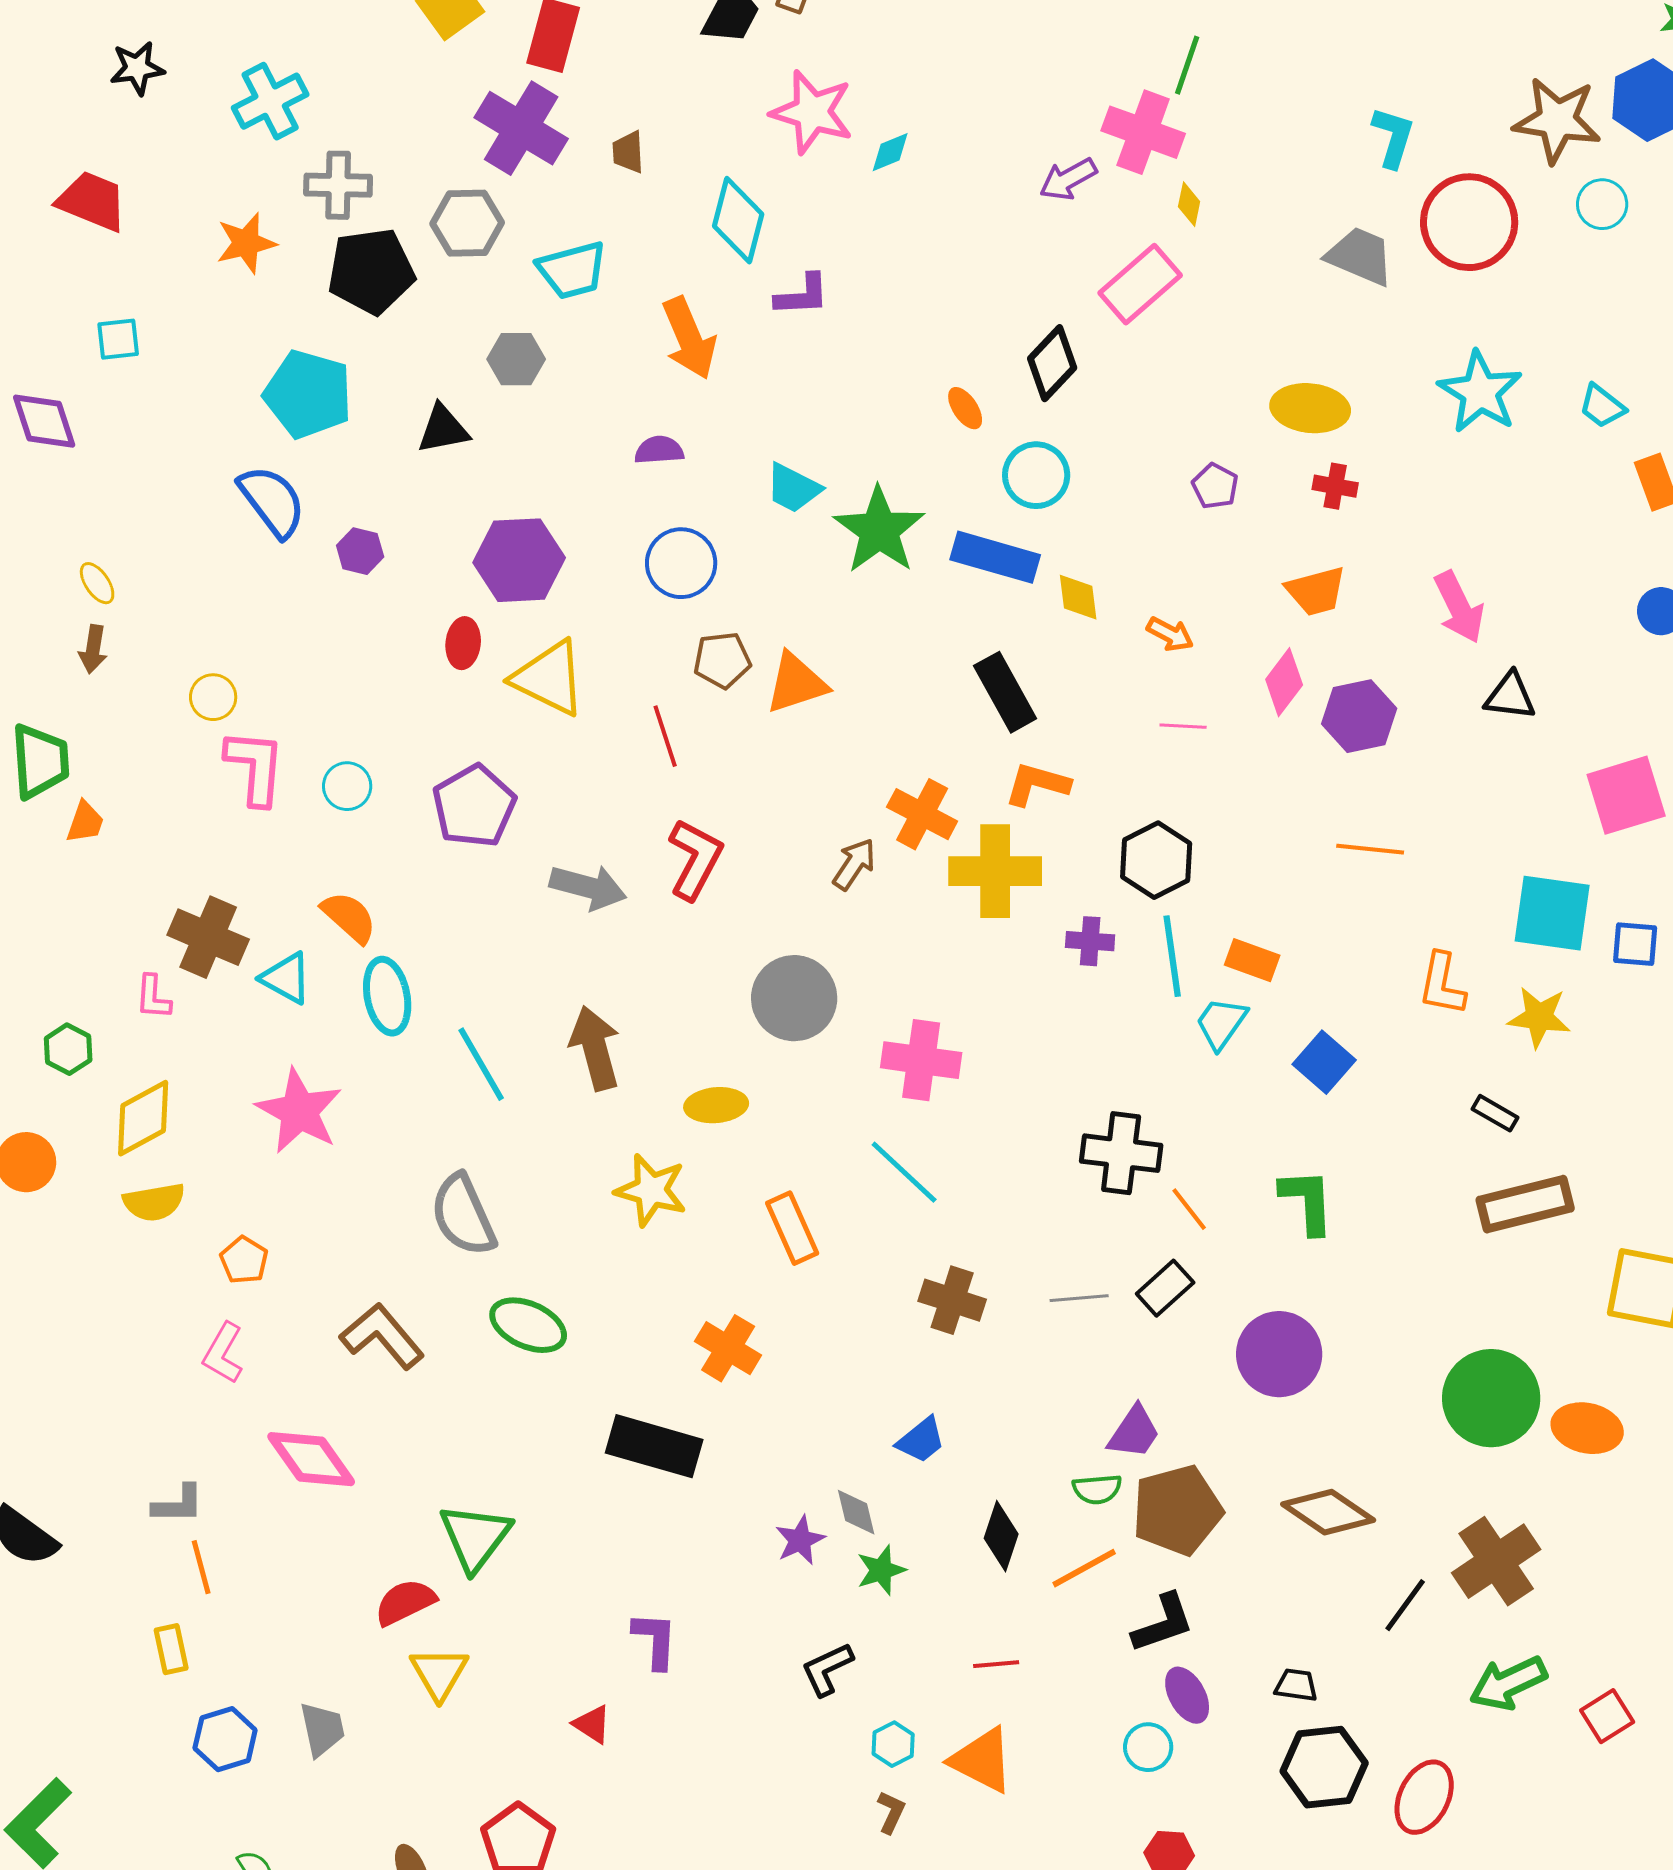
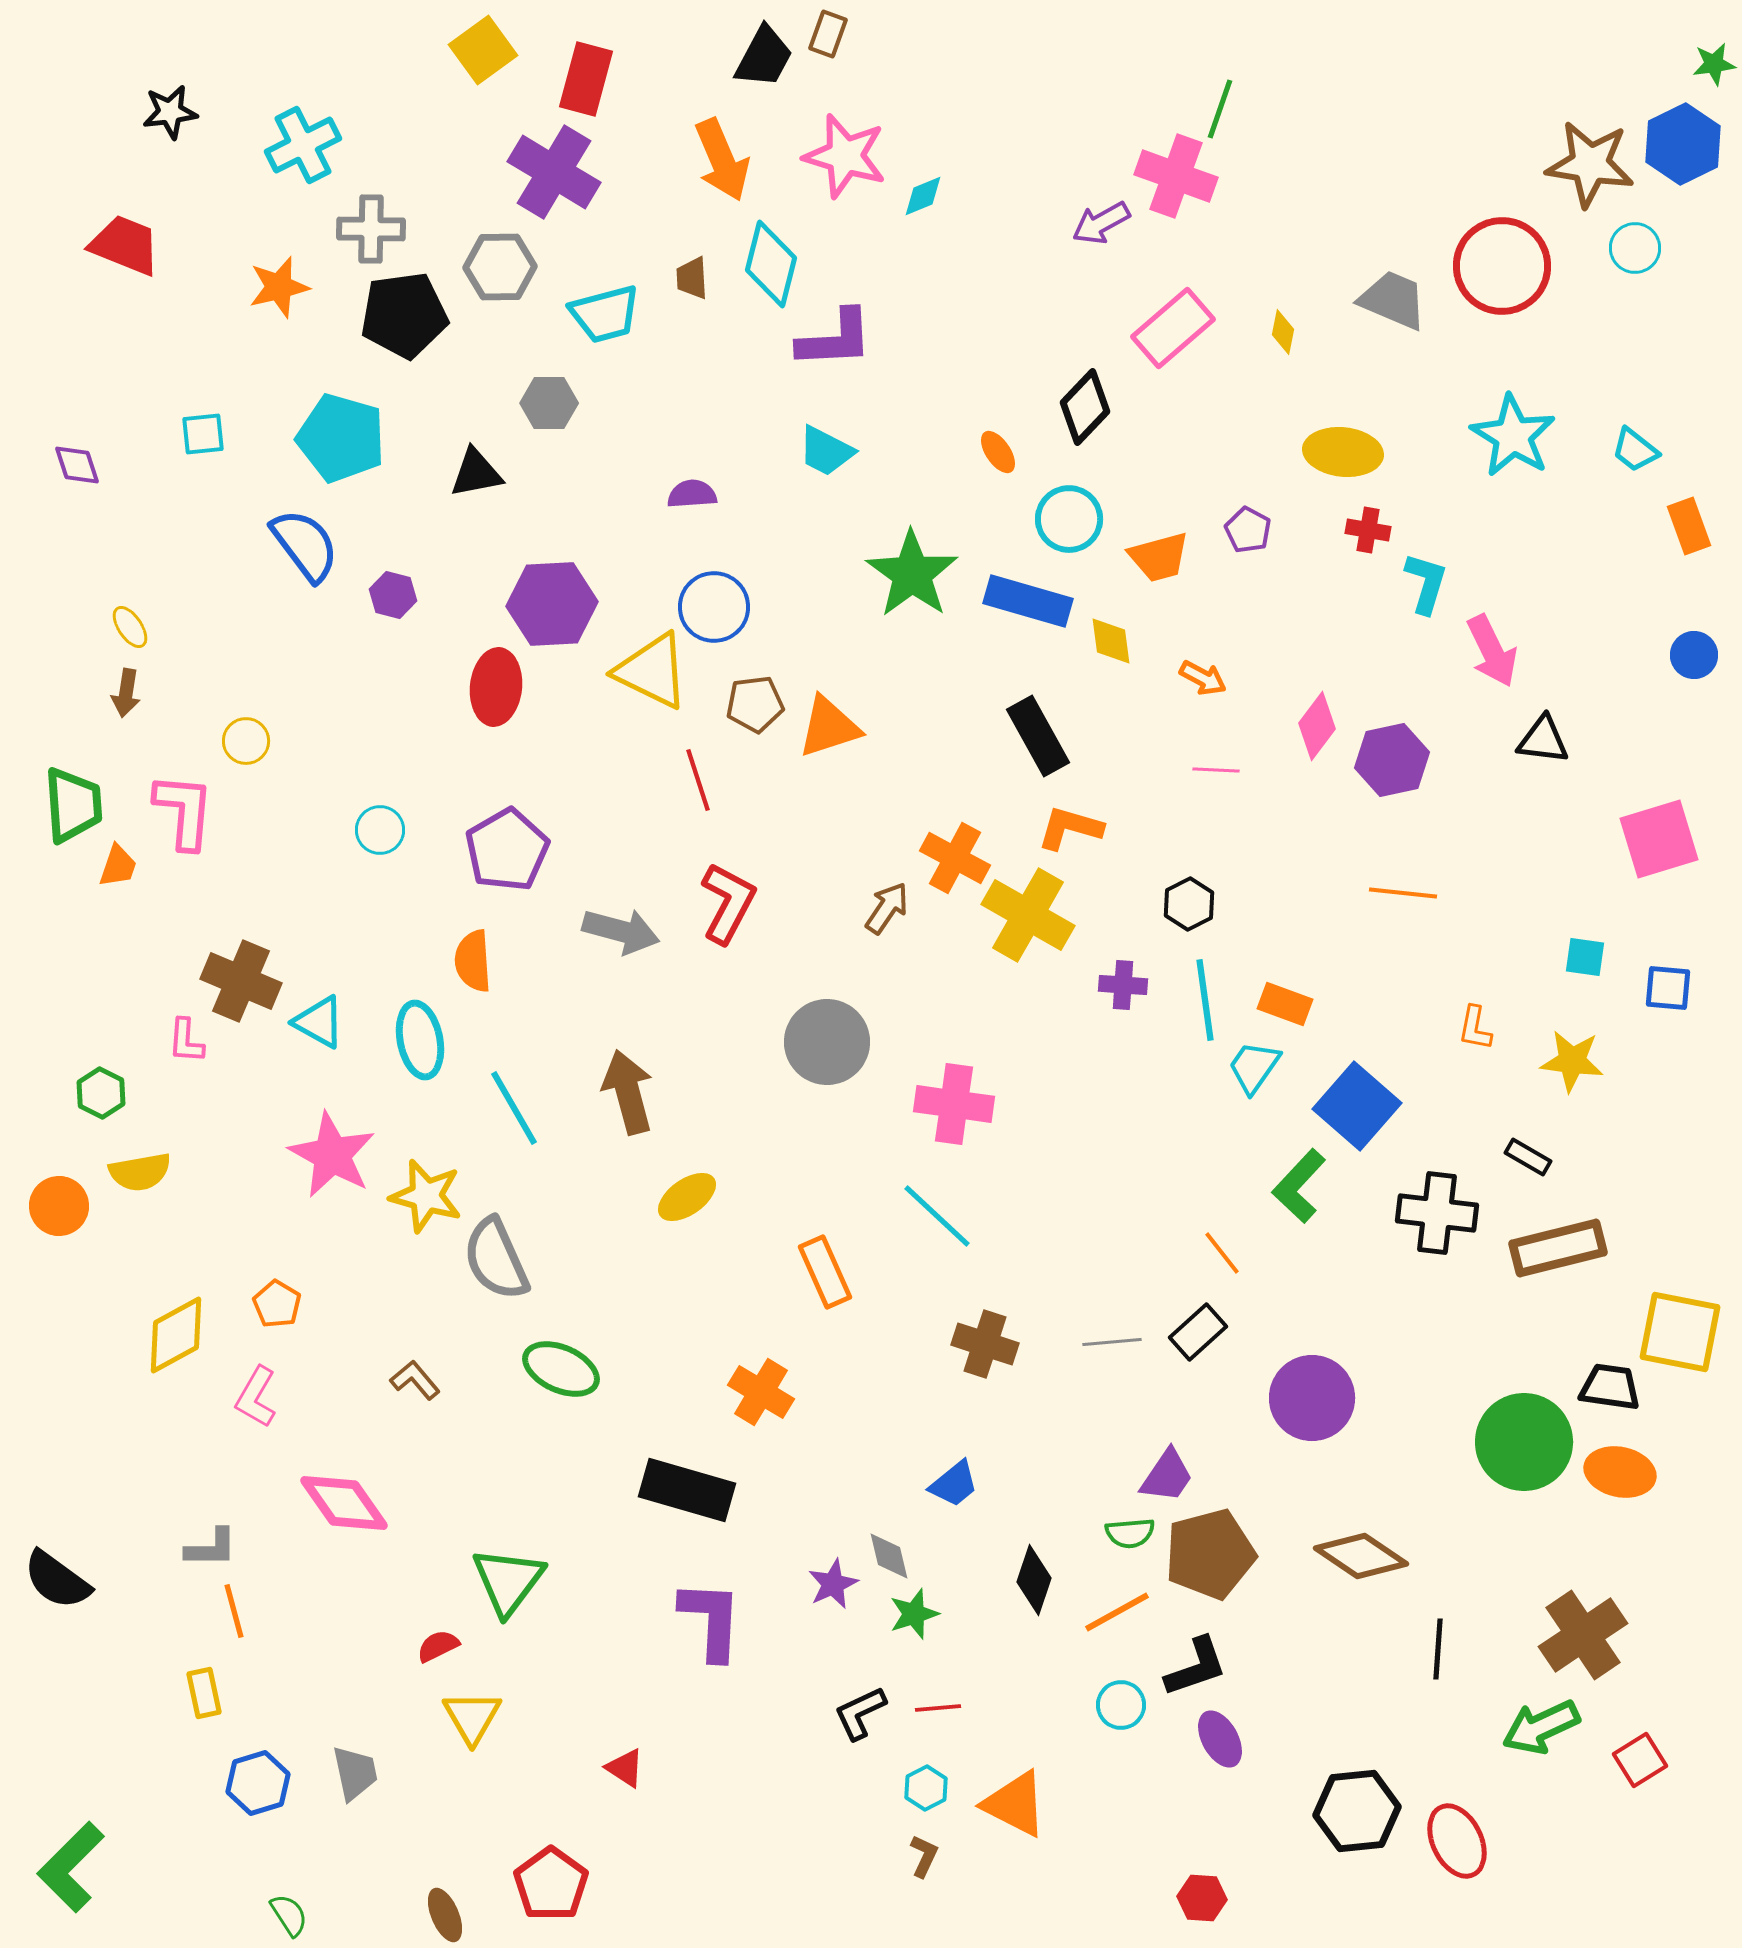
cyan L-shape: (1393, 137) -> (1426, 583), moved
brown trapezoid: (628, 152) -> (692, 278), moved
yellow diamond: (1189, 204) -> (1283, 332), moved
purple L-shape: (802, 295) -> (835, 339), size x1.4
orange arrow: (689, 338) -> (722, 160), moved
cyan square: (118, 339) -> (203, 434), moved
purple diamond: (44, 421) -> (77, 465), size x0.7
cyan trapezoid: (793, 488) -> (826, 451), moved
orange trapezoid: (1316, 591) -> (1159, 557), moved
red ellipse: (463, 643) -> (496, 687), size x1.5
yellow triangle: (549, 678) -> (652, 671), moved
pink L-shape: (255, 767) -> (184, 811), moved
black hexagon: (1156, 860) -> (1189, 904), size x0.7
yellow cross: (995, 871) -> (1028, 915), turned 30
cyan square: (1552, 913) -> (1585, 957), size x0.5
orange semicircle: (349, 917) -> (473, 961), moved, turned -136
orange L-shape: (1442, 984) -> (1475, 1028), size x0.7
blue square: (1324, 1062) -> (1357, 1106), size x1.4
yellow ellipse: (716, 1105) -> (687, 1197), moved, turned -30
yellow diamond: (143, 1118) -> (176, 1335), moved
black cross: (1121, 1153) -> (1437, 1213), moved
yellow star: (651, 1190) -> (426, 1196), moved
green L-shape: (1307, 1201) -> (1299, 1186), moved, turned -134
yellow semicircle: (154, 1202) -> (140, 1172), moved
brown L-shape: (382, 1336) -> (415, 1380), size x0.6
brown cross: (1496, 1561) -> (1583, 1635), moved
red semicircle: (405, 1602) -> (438, 1646), size x0.7
black line: (1405, 1605) -> (1438, 1649), turned -32
purple L-shape: (655, 1640) -> (711, 1620), moved, size x1.4
red line: (996, 1664) -> (938, 1708), moved
black trapezoid: (1296, 1685) -> (1610, 1387), moved, size x1.4
cyan circle: (1148, 1747) -> (1121, 1705), moved
red ellipse: (1424, 1797) -> (1457, 1841), turned -52

